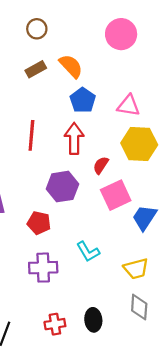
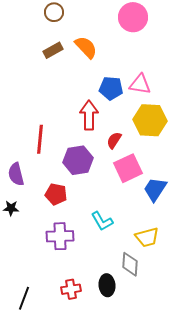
blue pentagon: (83, 100) -> (111, 88), moved, turned -30
red line: (31, 135) -> (40, 139), moved
gray diamond: (139, 307) -> (130, 264), moved

